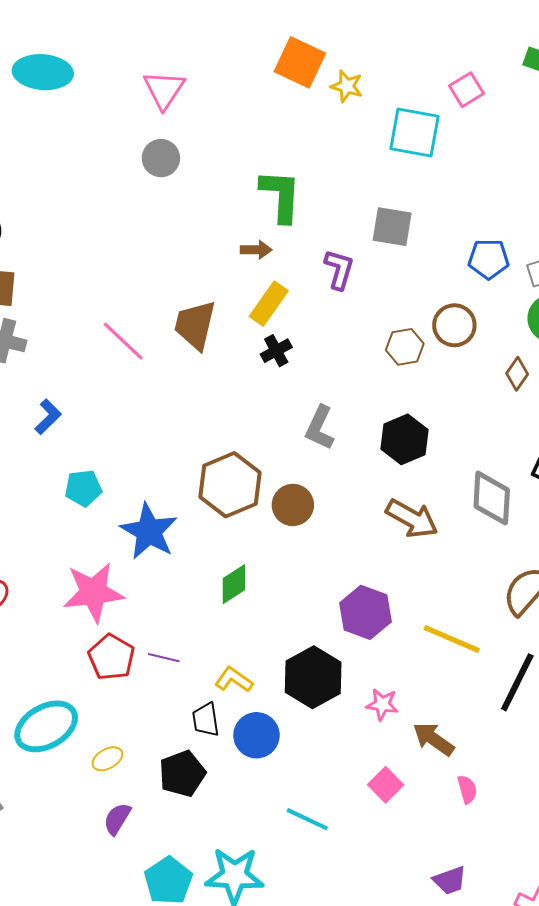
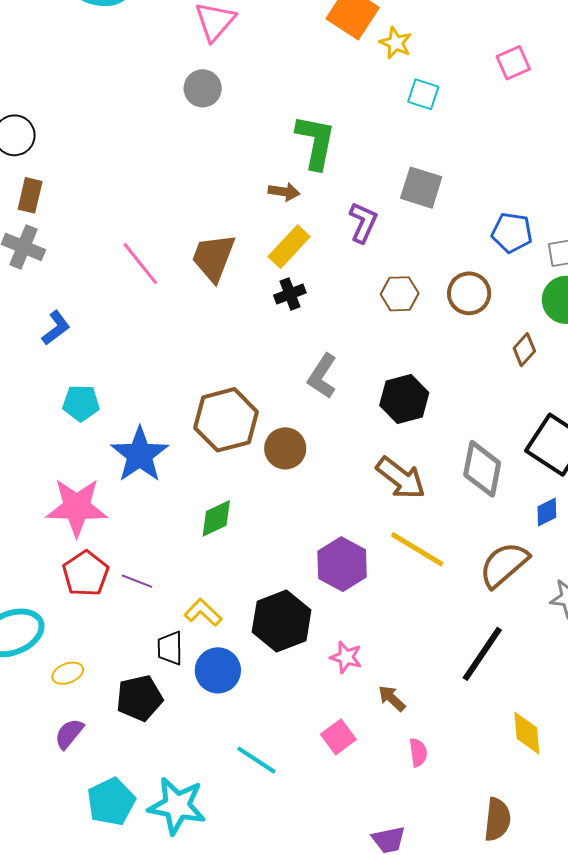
cyan square: (415, 132) -> (423, 94), moved, size x0.6
brown hexagon: (405, 347) -> (400, 294), moved
yellow line: (452, 639) -> (417, 549), moved
brown arrow: (434, 739) -> (392, 698), size x0.7

